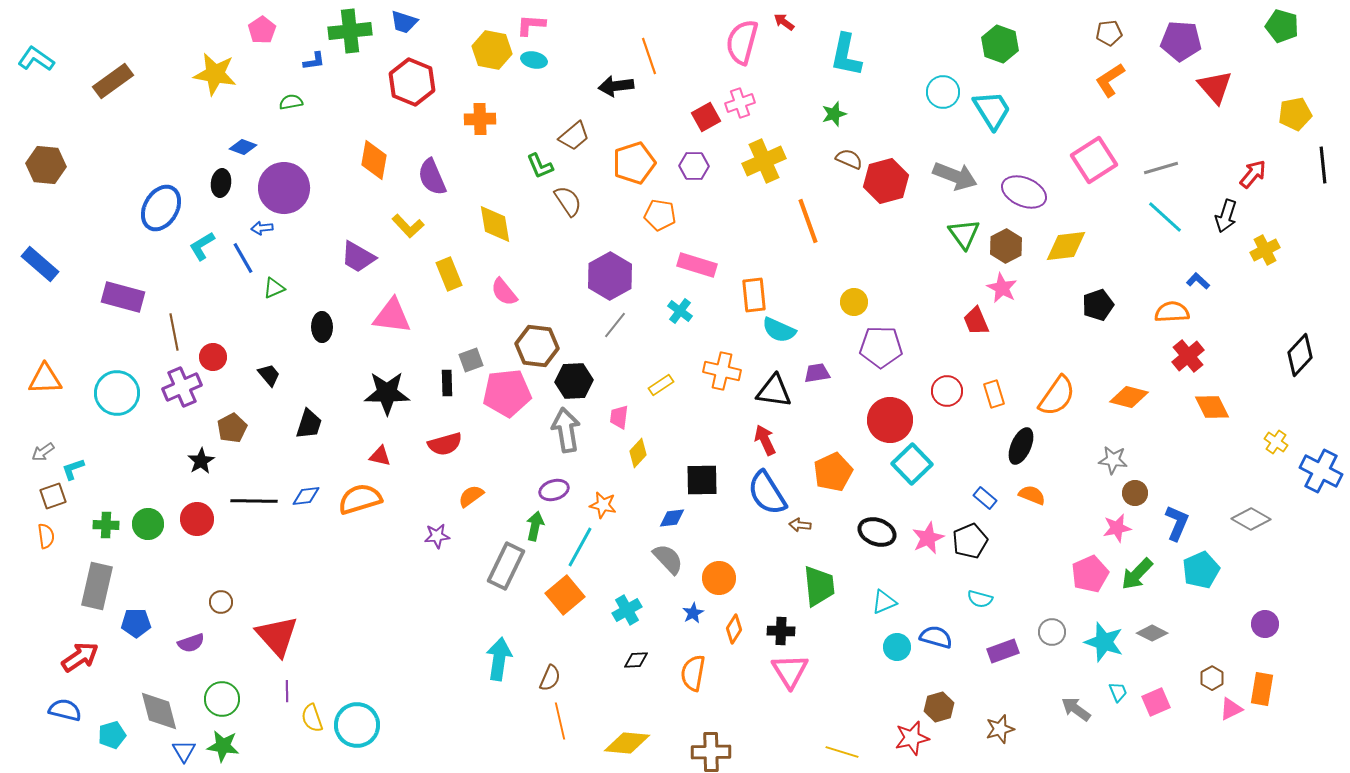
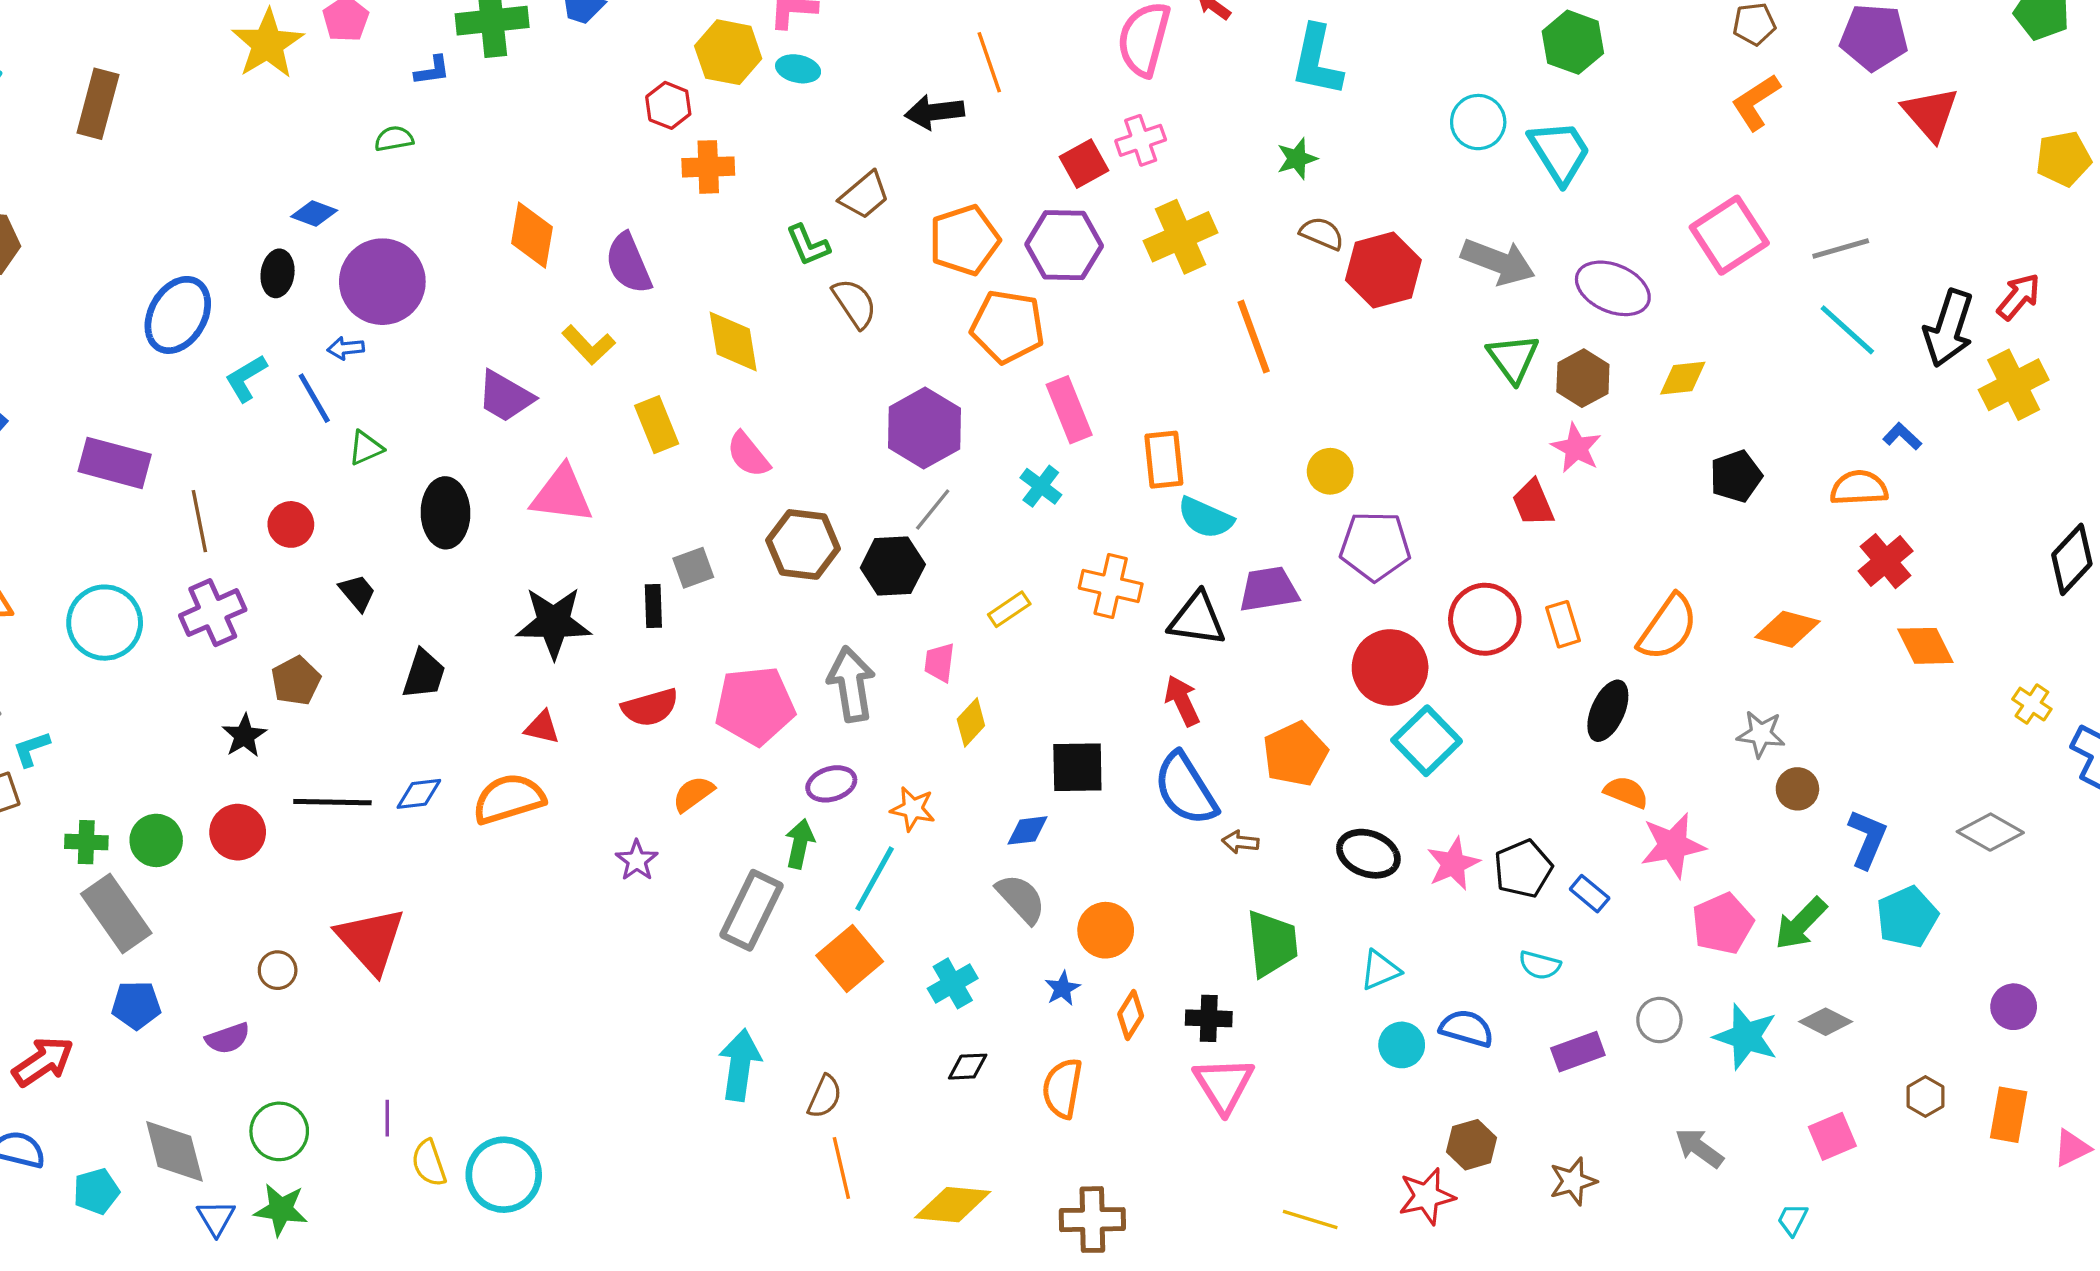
yellow star: (215, 74) -> (268, 44), moved, turned 30
brown rectangle: (113, 81) -> (98, 104), turned -39
red hexagon: (412, 82) -> (668, 105), moved, size x0.6
purple hexagon: (694, 166) -> (1064, 245), size x1.5
red arrow: (1253, 174) -> (2019, 297), moved
orange pentagon: (660, 215) -> (1008, 327), size x1.4
black arrow: (1226, 216) -> (1949, 328), size x1.4
yellow diamond: (1066, 246) -> (1683, 378), size x0.7
yellow cross: (1265, 250) -> (2014, 385), size x1.4
pink rectangle: (697, 265) -> (1069, 410), turned 51
black ellipse: (322, 327) -> (446, 513), size x1.4
red circle: (213, 357) -> (291, 524), moved
purple trapezoid: (817, 373) -> (1269, 589), size x1.4
black hexagon: (574, 381) -> (893, 566), moved
red circle: (947, 391) -> (1485, 619), size x1.4
pink pentagon: (507, 393) -> (755, 706), moved
blue rectangle: (985, 498) -> (1590, 894), moved
pink star: (1117, 528) -> (1673, 845), moved, size x1.4
purple star: (437, 536) -> (637, 860), turned -30
gray rectangle: (97, 586) -> (116, 914), moved, turned -48
red triangle: (277, 636) -> (371, 940), moved
cyan trapezoid: (1118, 692) -> (1792, 1220), moved, turned -130
pink triangle: (1231, 709) -> (2072, 1148), moved

